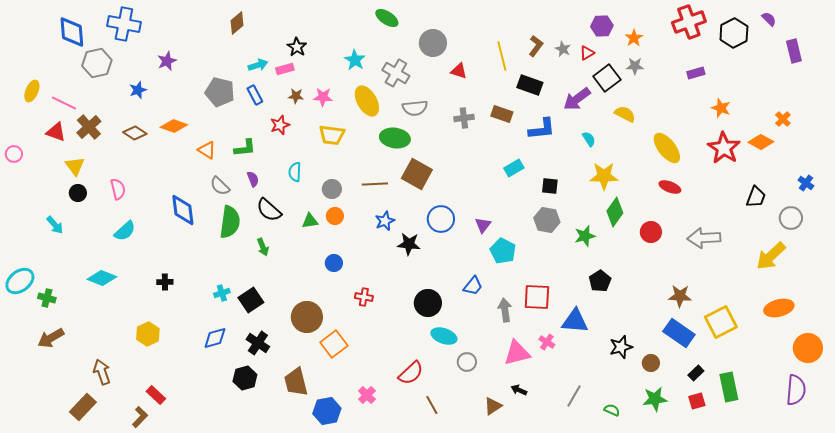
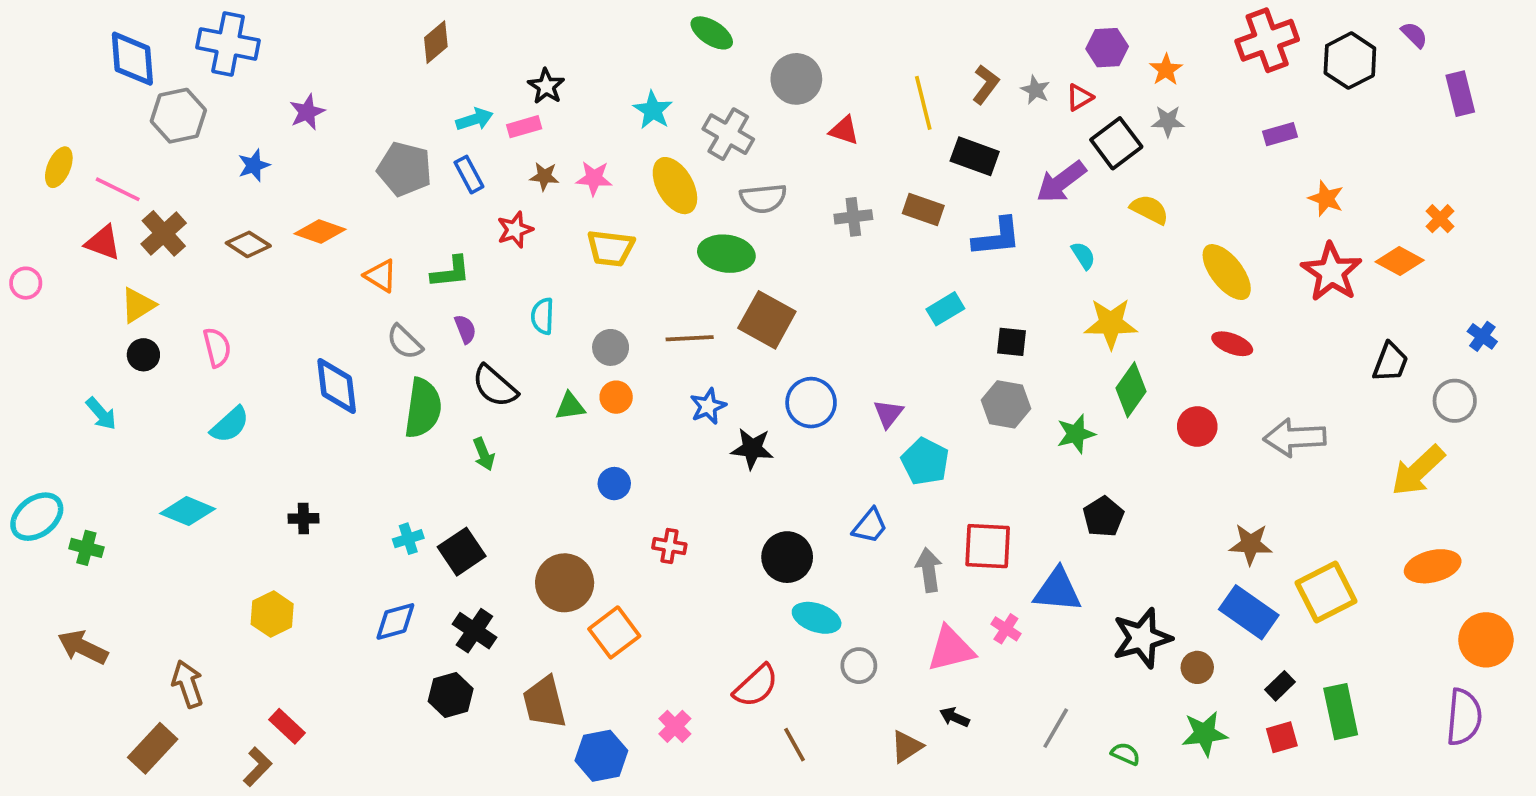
yellow triangle: (75, 166) -> (138, 305), turned 35
brown arrow: (51, 338) -> (83, 647), moved, turned 56
black star: (621, 347) -> (1142, 638), size x1.4

